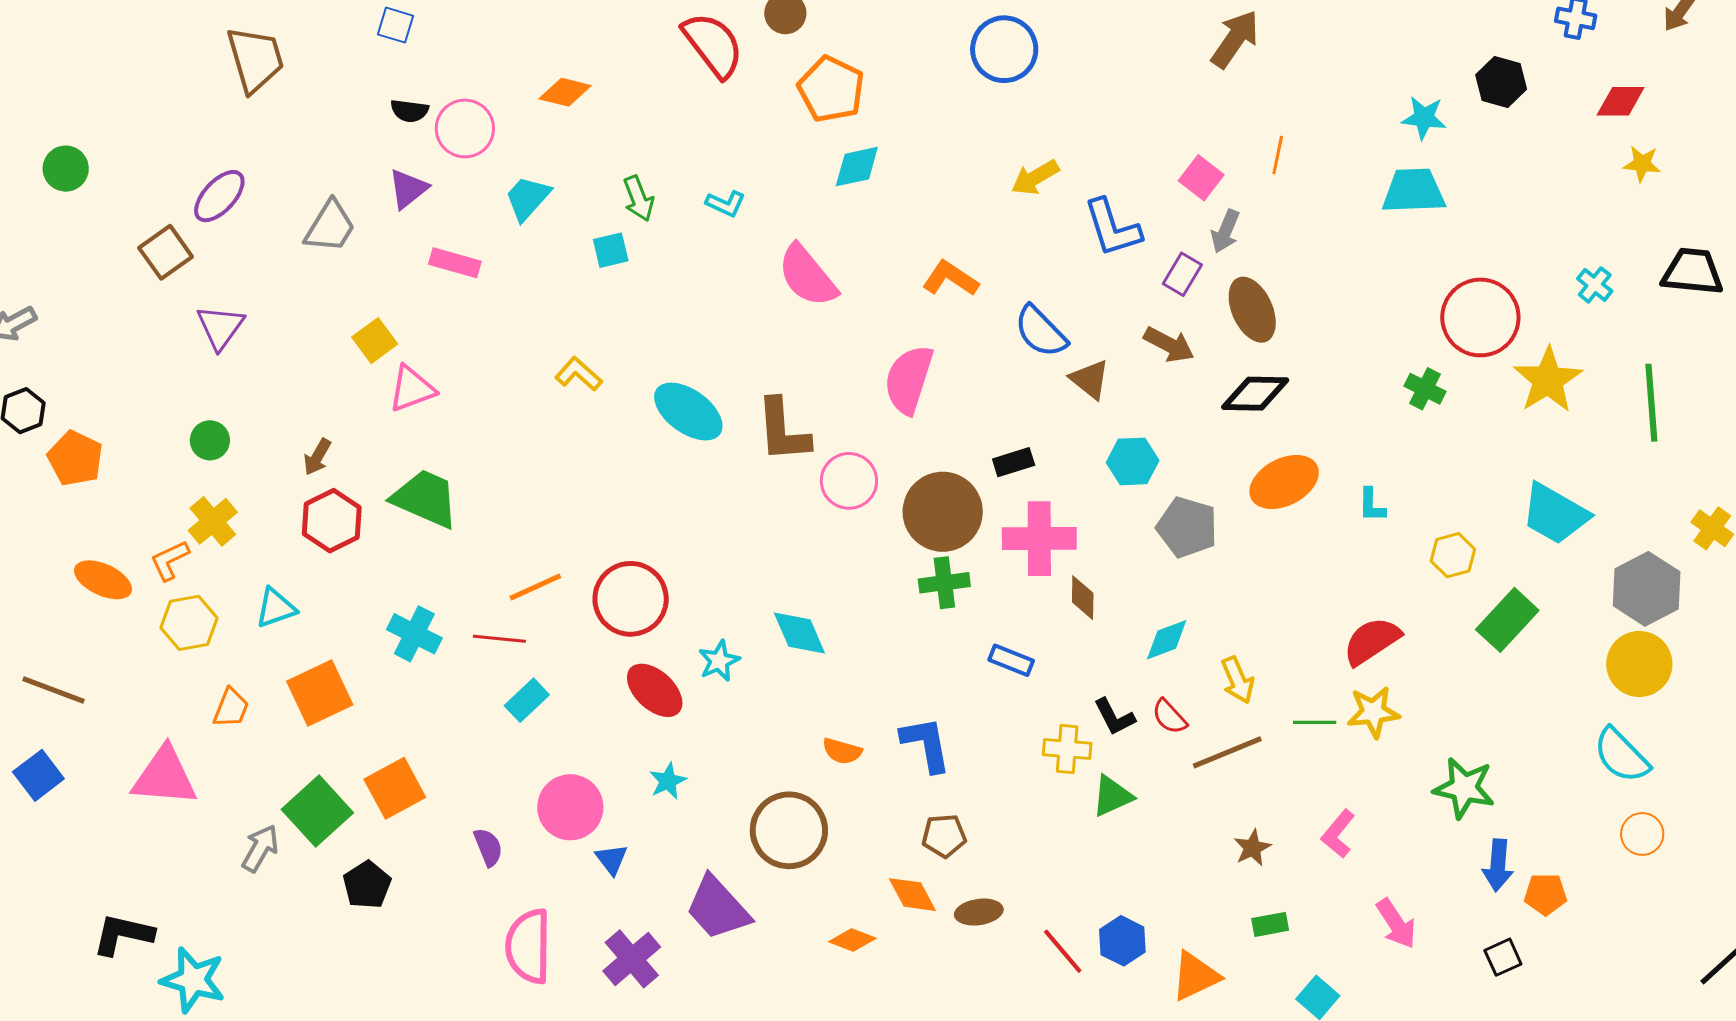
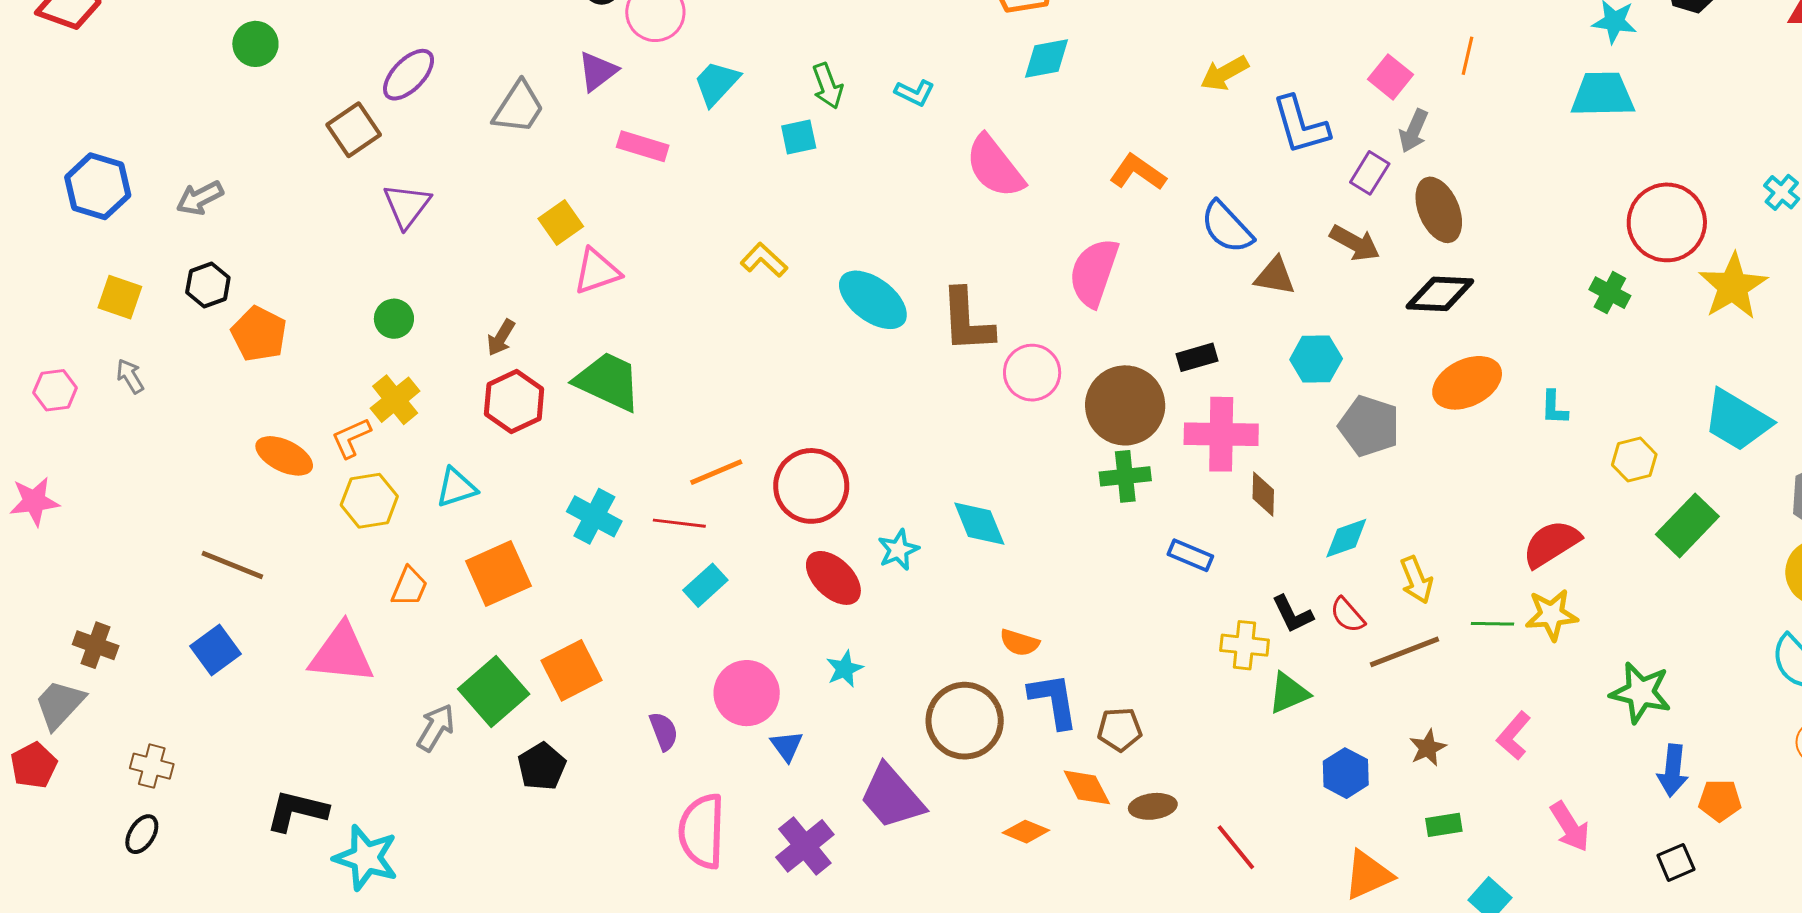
brown triangle: (1090, 379) -> (1275, 276), turned -30
blue L-shape: (926, 744) -> (1054, 701), moved
blue hexagon: (1122, 941) -> (1346, 773), moved

